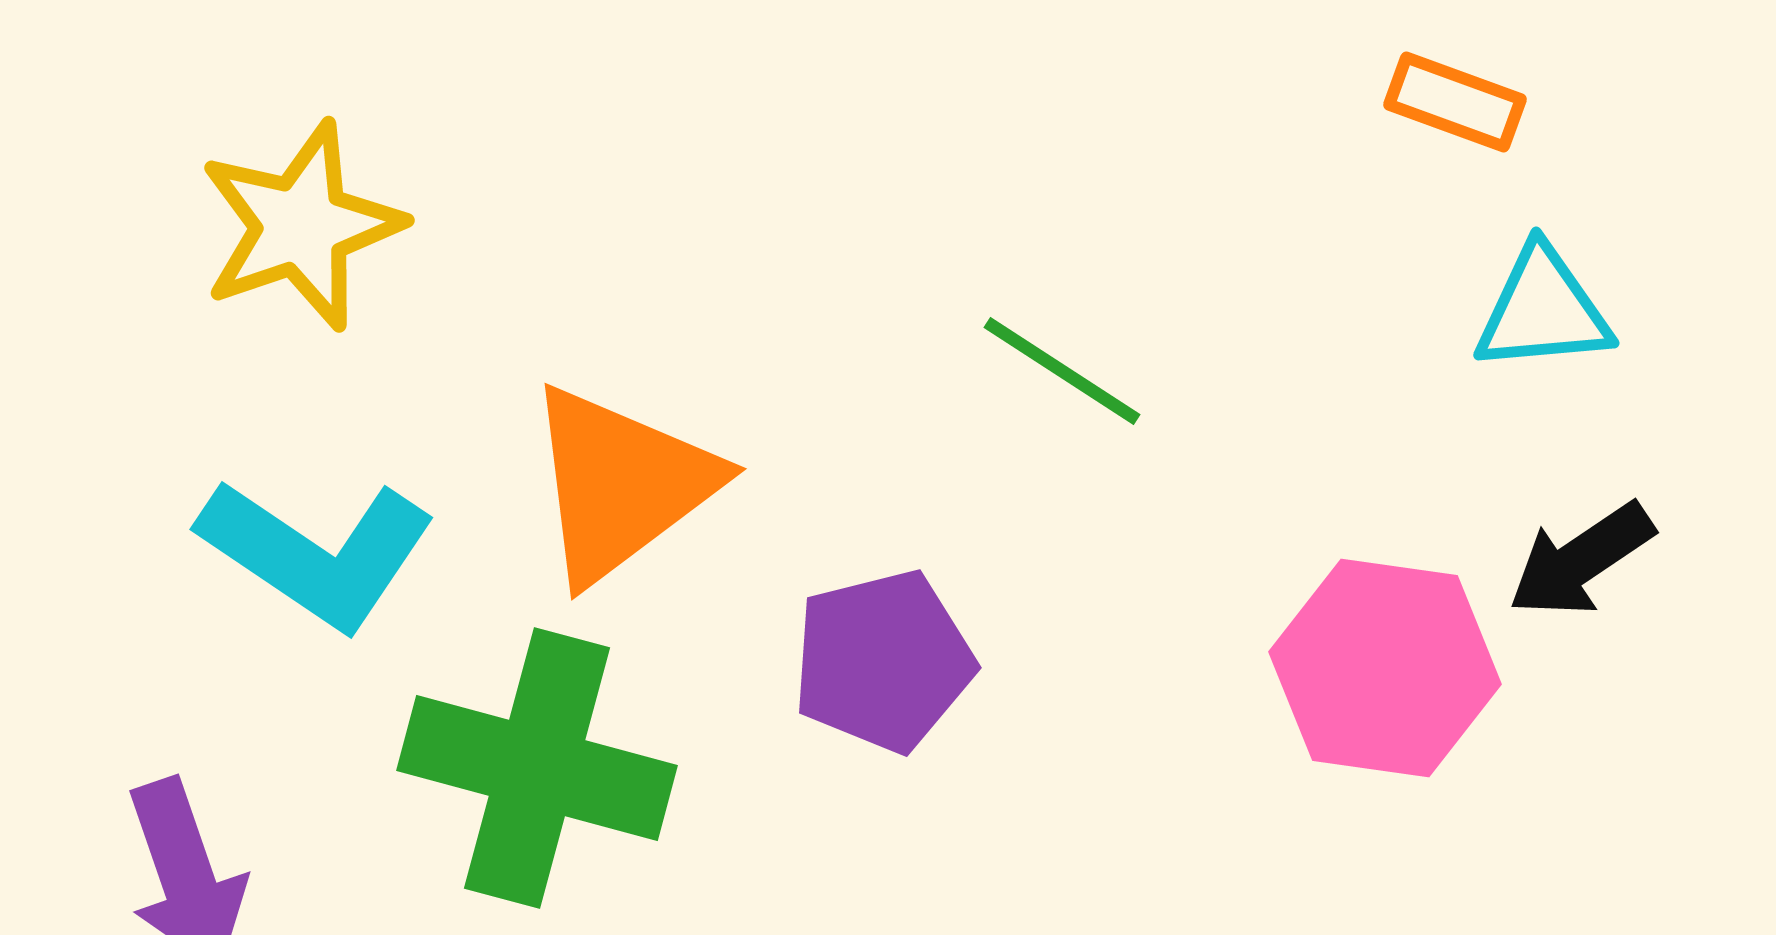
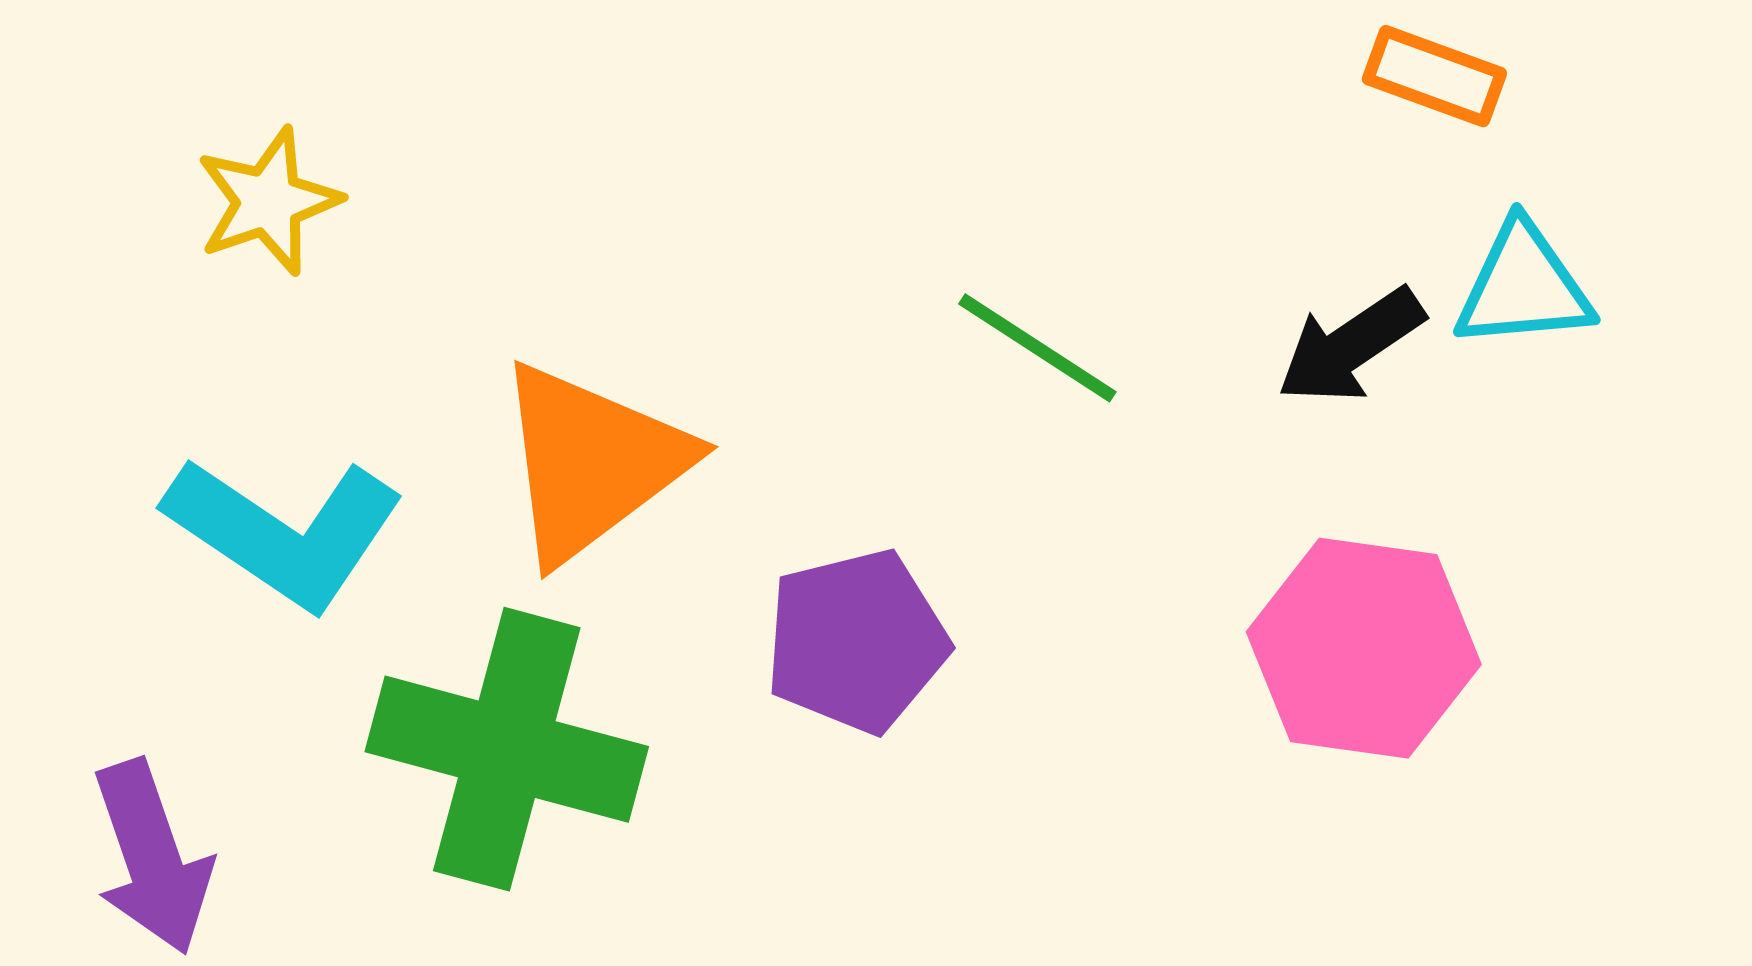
yellow star: (301, 226) -> (268, 201), size x0.7
black arrow: (1581, 560) -> (1351, 346), moved

